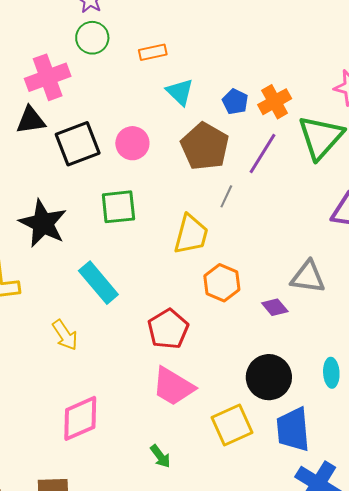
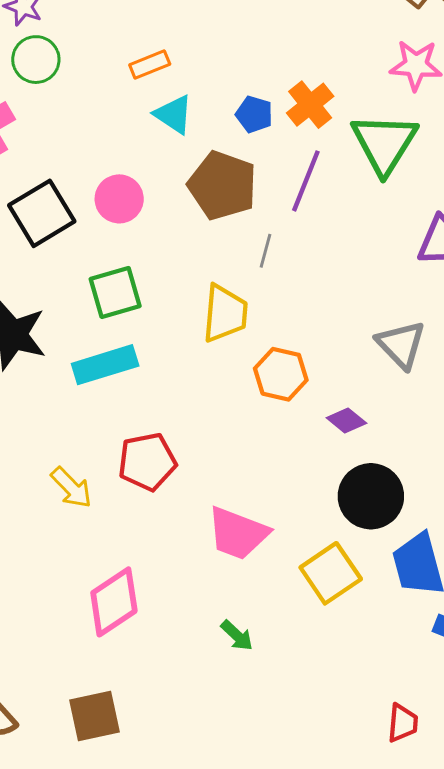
orange rectangle: (153, 52) -> (150, 65), moved
gray triangle: (308, 277) -> (401, 345), turned 48
cyan rectangle: (98, 283) -> (105, 365), moved, turned -57
purple diamond: (275, 307) -> (346, 420), moved
red pentagon: (168, 329) -> (147, 462), moved, turned 30

